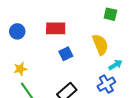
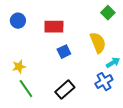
green square: (110, 14) -> (108, 13), turned 32
blue circle: (17, 31) -> (18, 21), moved

